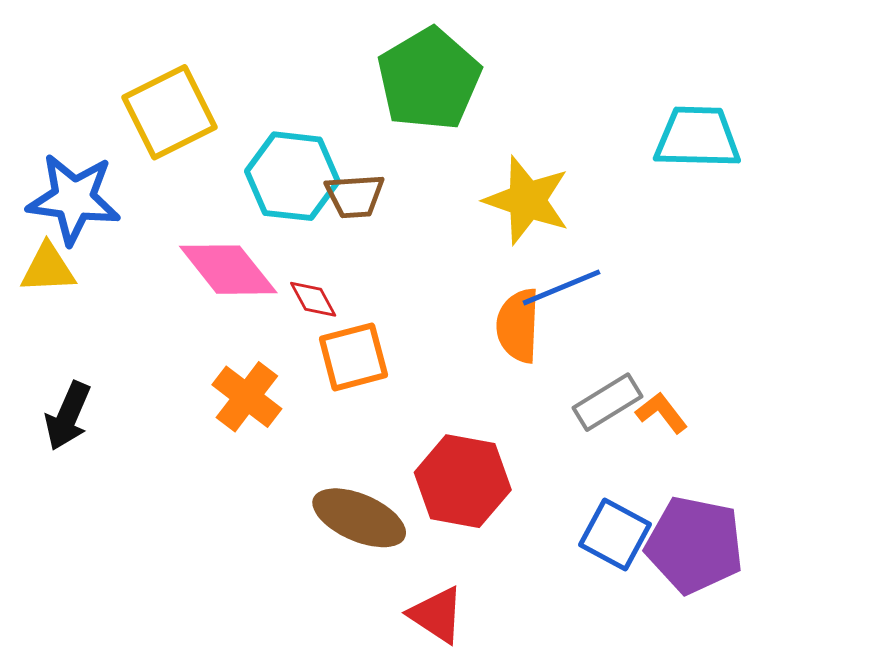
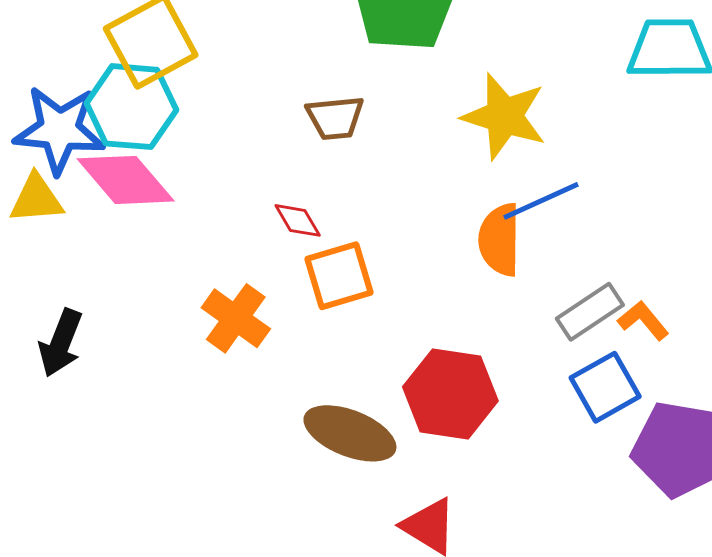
cyan hexagon: (292, 176) -> (131, 107), moved
pink diamond: (228, 270) -> (126, 180), moved
blue square: (615, 534) -> (605, 387), moved, turned 34

